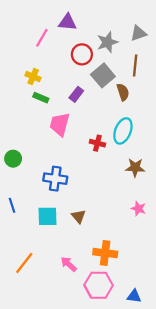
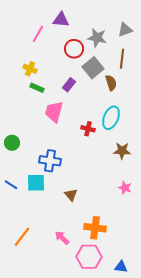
gray star: (107, 42) -> (97, 38), turned 30
blue line: (12, 205) -> (11, 185), turned -40
cyan square: (47, 216) -> (36, 183), moved

